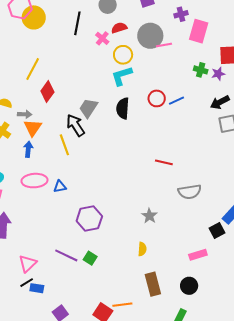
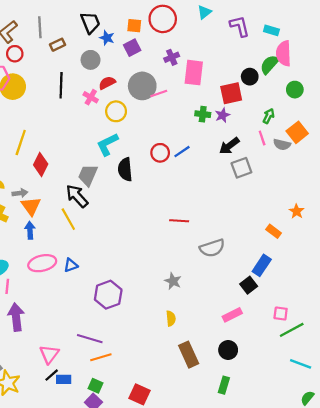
cyan L-shape: (122, 76) -> (107, 144), moved
green square: (90, 258) -> (96, 386), moved
orange line: (122, 305) -> (101, 357), moved

